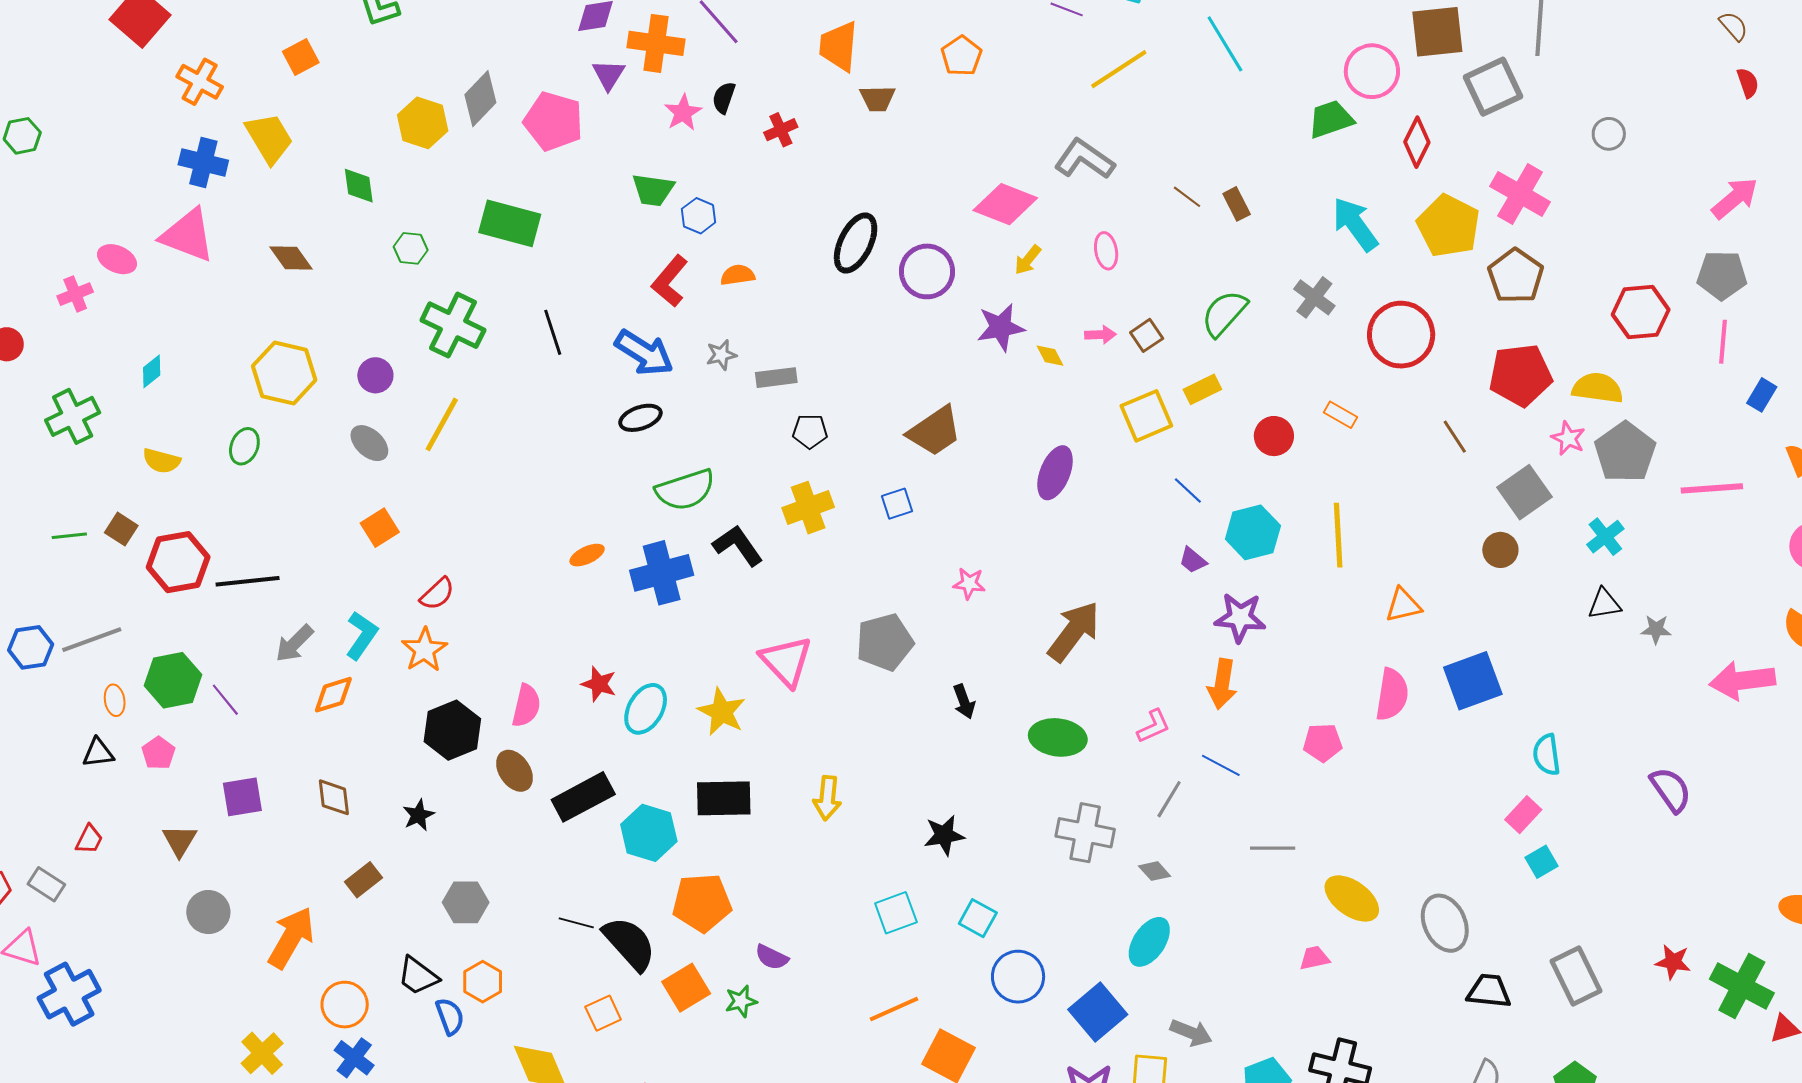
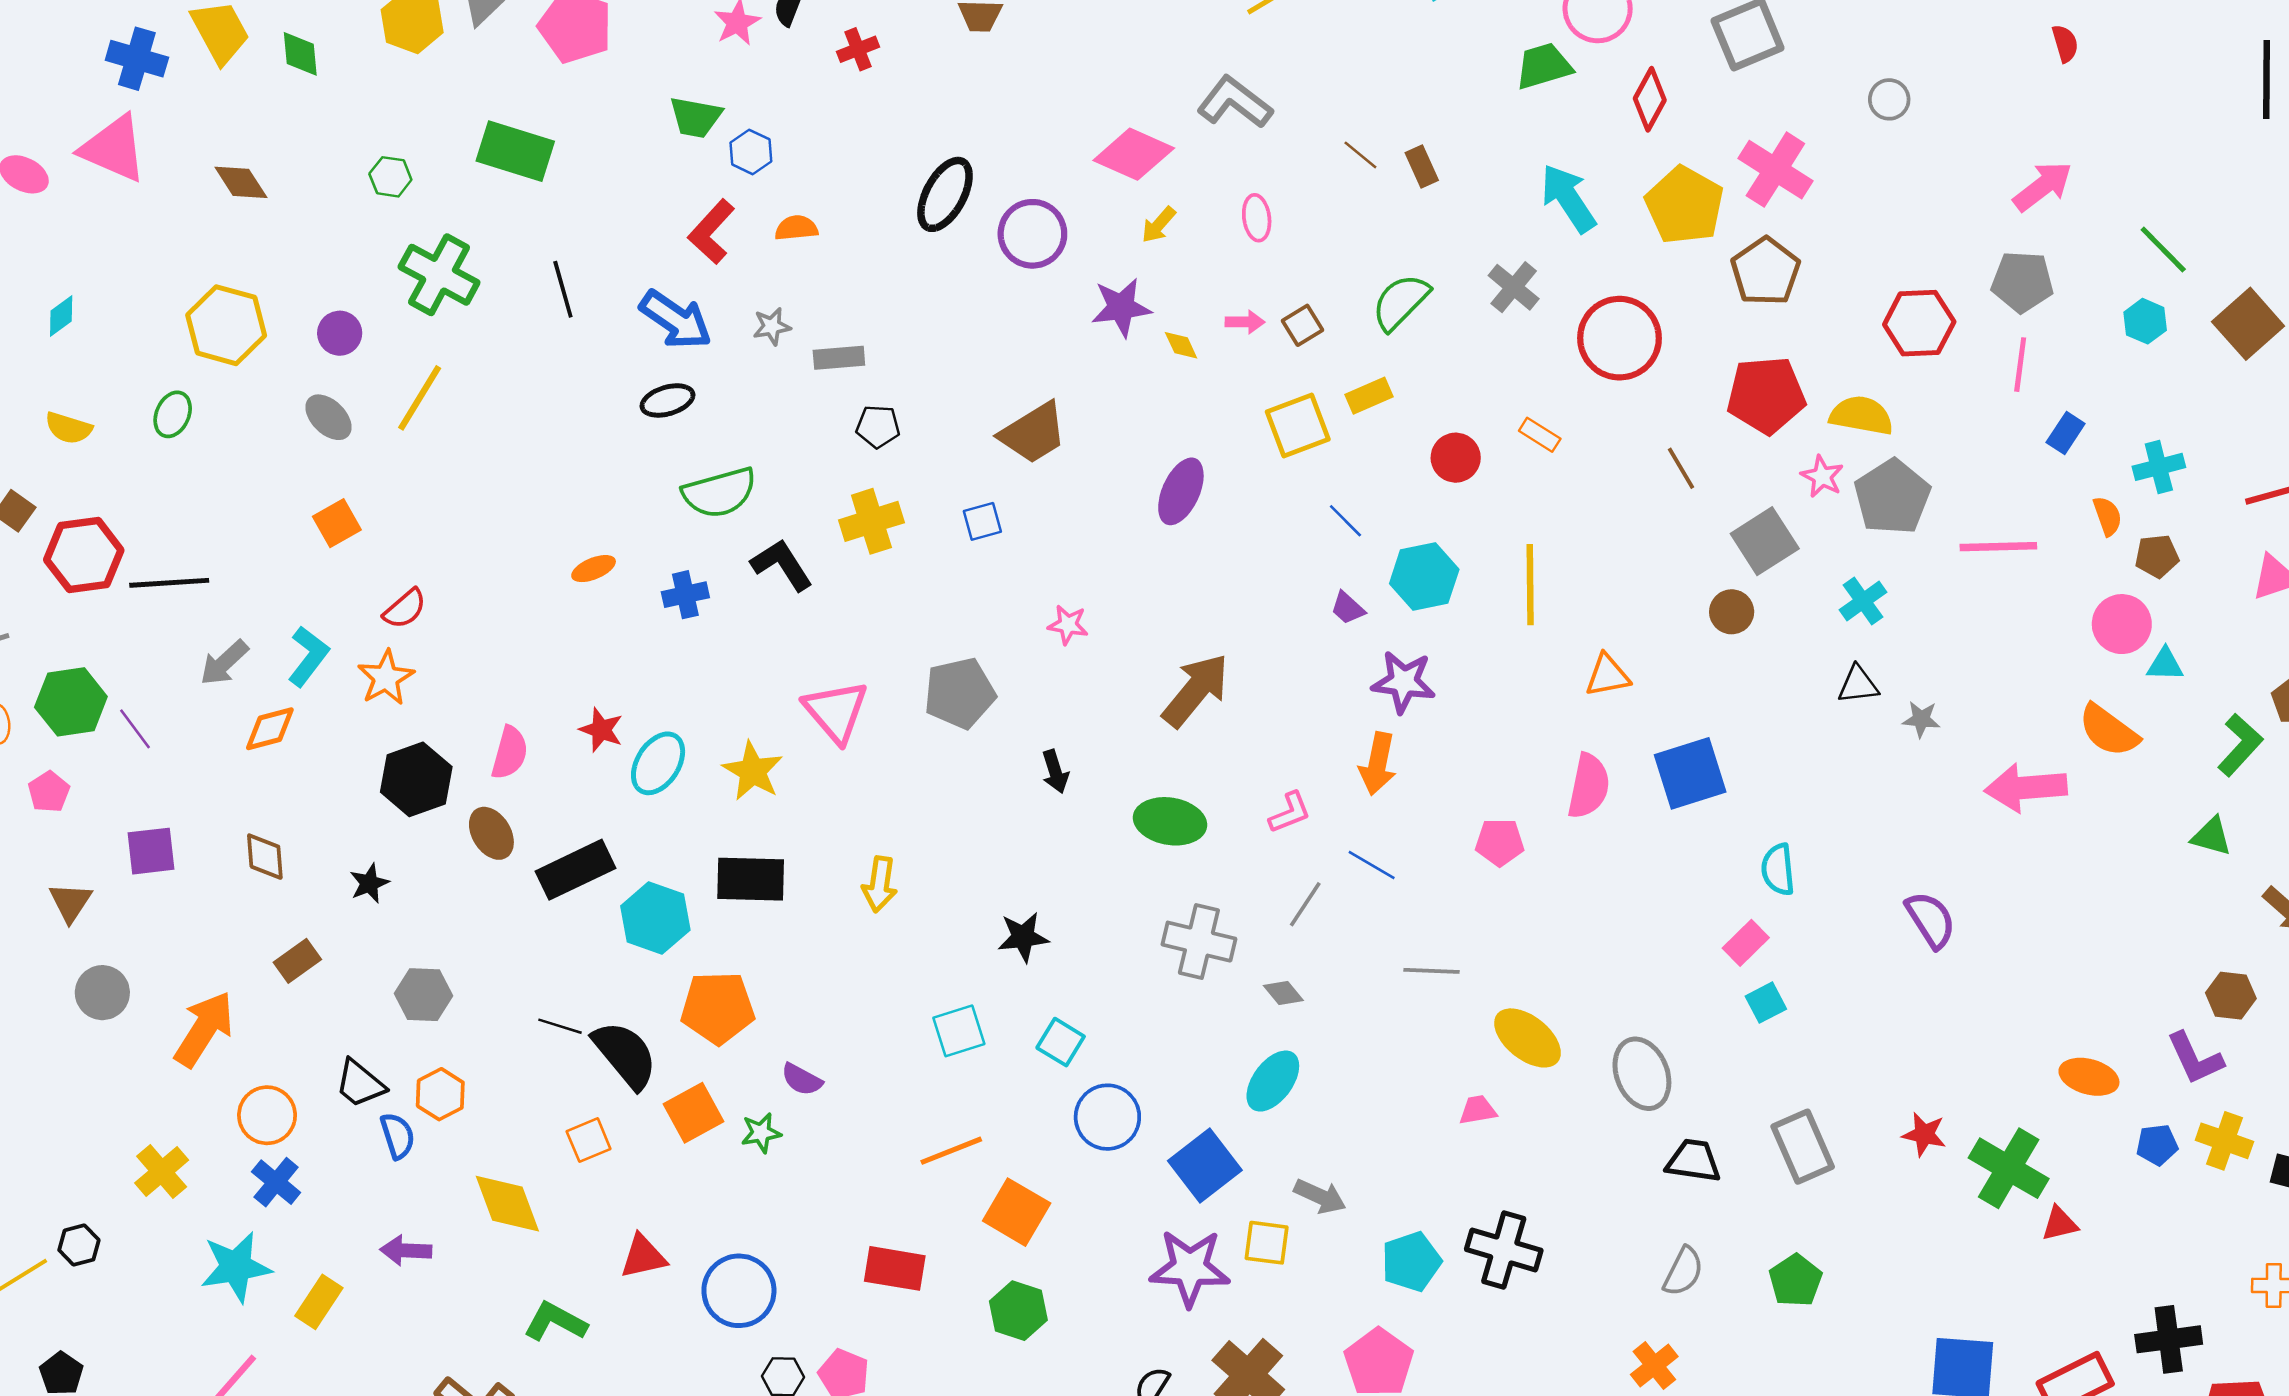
green diamond: (359, 186) -> (300, 54), moved
blue cross: (662, 573) -> (685, 595), size x0.6

